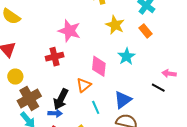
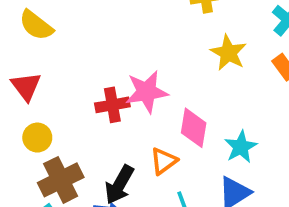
pink star: (69, 31) -> (147, 92), moved, turned -30
cyan star: (127, 56) -> (241, 147), moved

